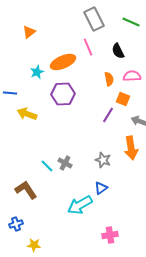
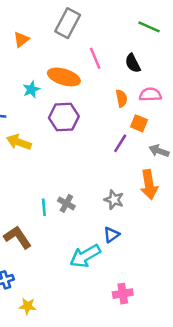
gray rectangle: (94, 19) -> (68, 23), moved, turned 55
orange ellipse: (63, 62) -> (64, 77), turned 40
cyan line: (47, 166) -> (44, 207), turned 40

